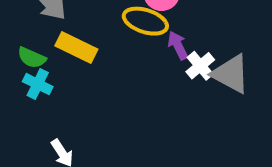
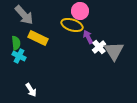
green semicircle: (32, 58) -> (16, 43), turned -120
gray triangle: (231, 74) -> (114, 51), turned 30

